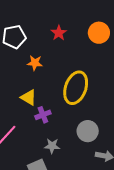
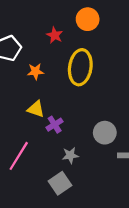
orange circle: (99, 33) -> (88, 19), moved
yellow ellipse: (76, 88) -> (80, 67), moved

